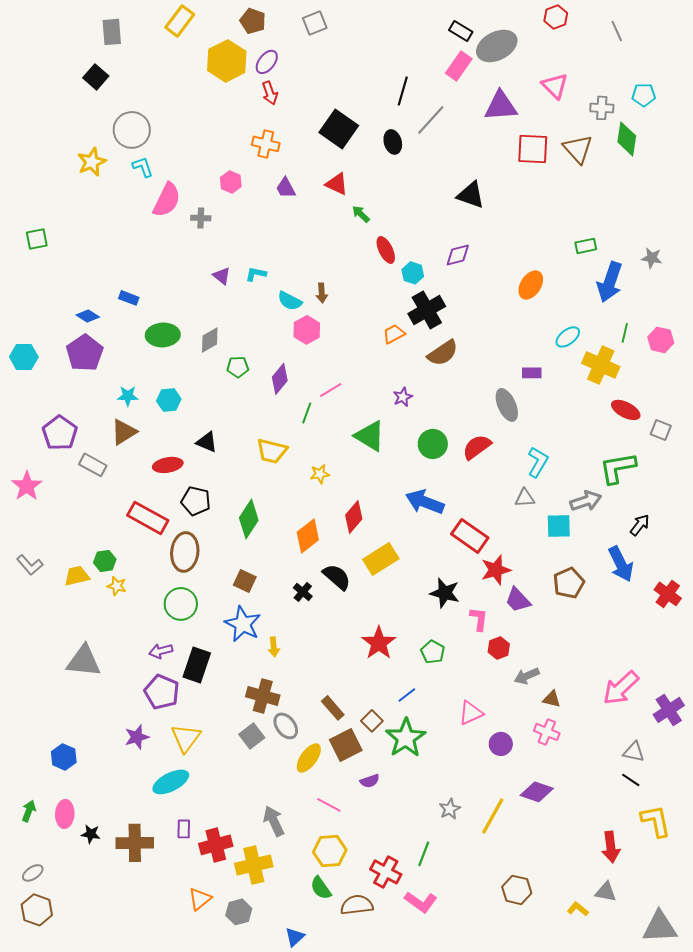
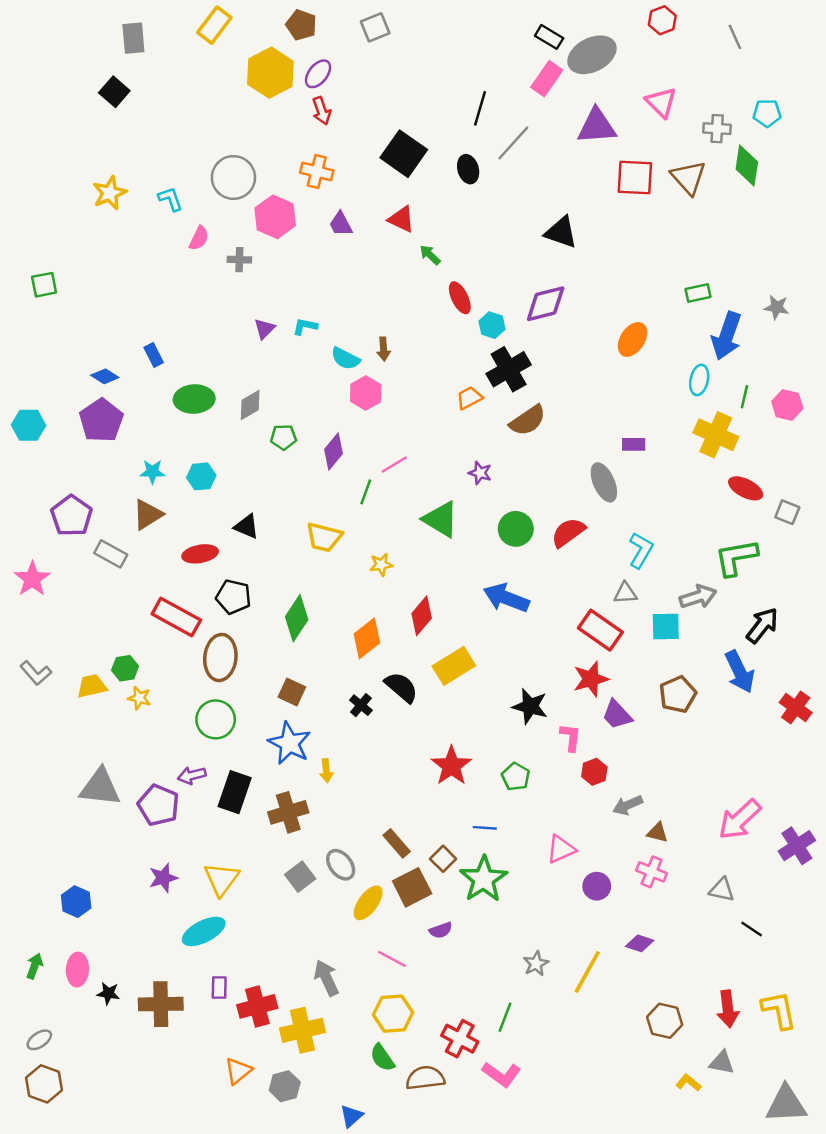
gray circle: (132, 130) -> (233, 177), moved
pink hexagon: (231, 182) -> (275, 217), size x1.6
pink semicircle: (167, 200) -> (199, 238), size x0.6
purple diamond: (458, 255) -> (546, 304), size x1.4
purple triangle: (222, 276) -> (264, 329), turned 36
blue rectangle: (129, 298) -> (154, 355), turned 42
cyan ellipse: (568, 337) -> (699, 380), moved, turned -40
purple star: (403, 397) -> (480, 473), turned -30
black arrow: (640, 525) -> (762, 625), size x1.4
red rectangle: (470, 536) -> (600, 630), moved
purple pentagon: (162, 692) -> (158, 805), moved
blue line: (407, 695) -> (485, 828), turned 42
brown cross: (263, 696) -> (288, 812), moved, turned -32
gray triangle: (634, 752) -> (722, 890), moved
purple diamond: (537, 792) -> (640, 943), size x0.7
yellow L-shape: (656, 821) -> (779, 1010), moved
brown hexagon: (517, 890) -> (665, 1021), moved

